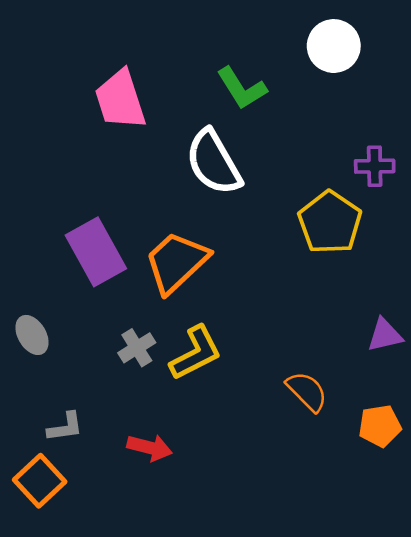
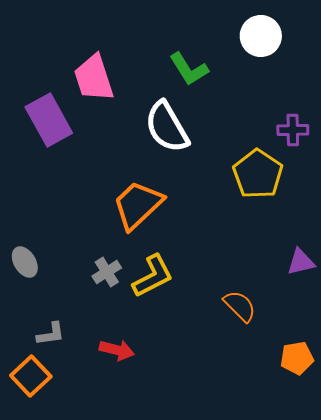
purple rectangle: (96, 252) -> (49, 120), moved
orange pentagon: (380, 426) -> (297, 358), moved

